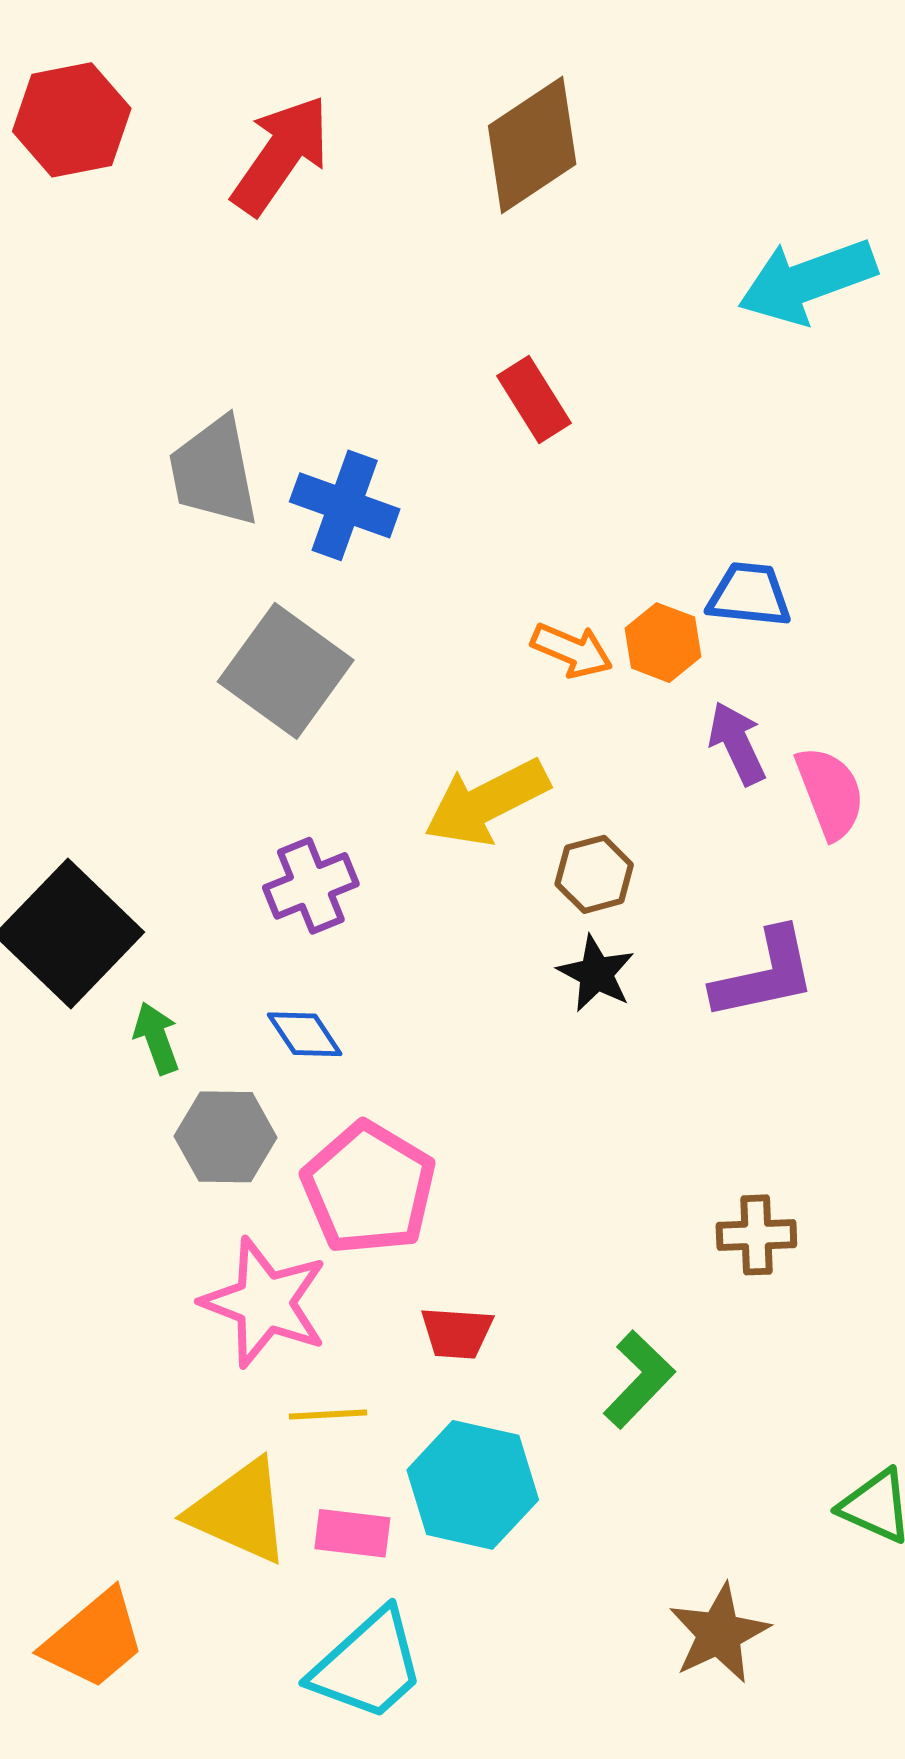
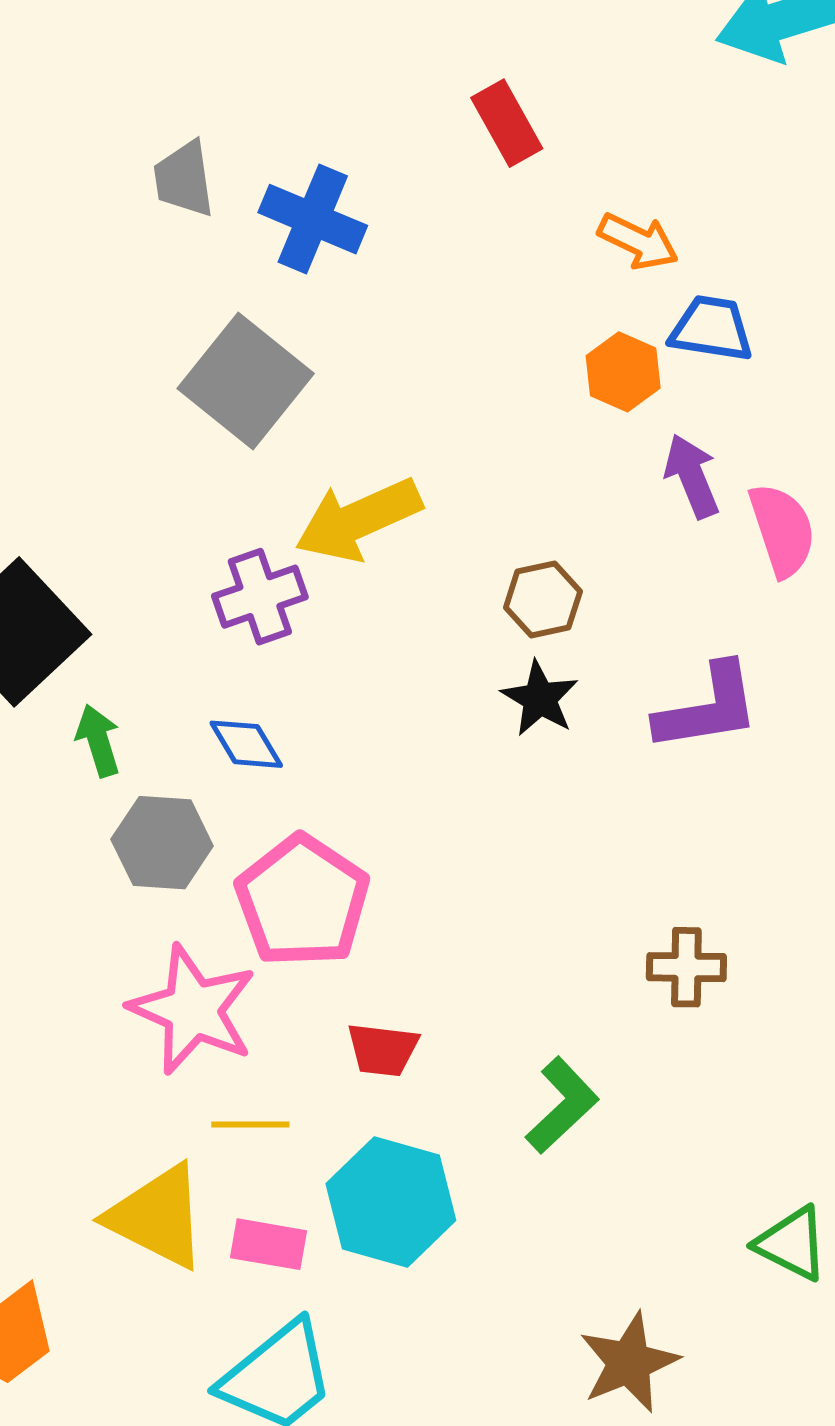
gray trapezoid: (214, 472) -> (184, 179), size x0.7
orange arrow: (572, 650) -> (638, 241), moved
yellow arrow: (487, 802) -> (358, 520), moved

